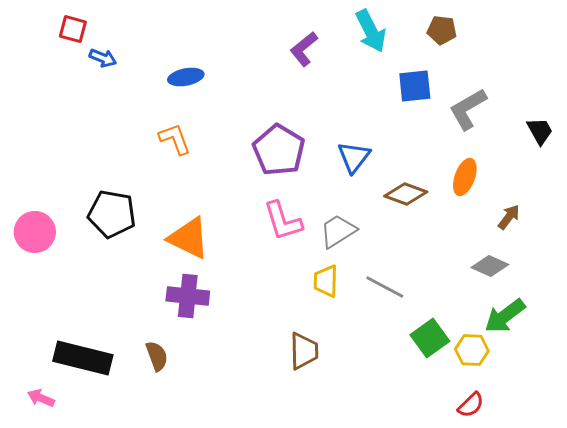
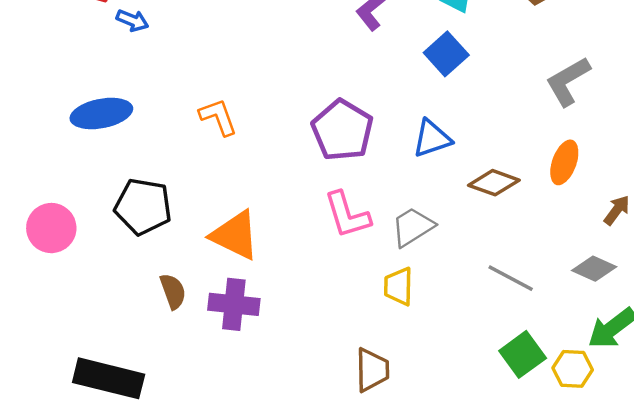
blue ellipse: (186, 77) -> (101, 113), moved, size x1.4
blue square: (415, 86) -> (446, 54), moved, turned -36
blue triangle: (354, 157) -> (432, 139), turned 33
gray line: (385, 287) -> (511, 278), moved
brown semicircle: (157, 356) -> (173, 291), moved

